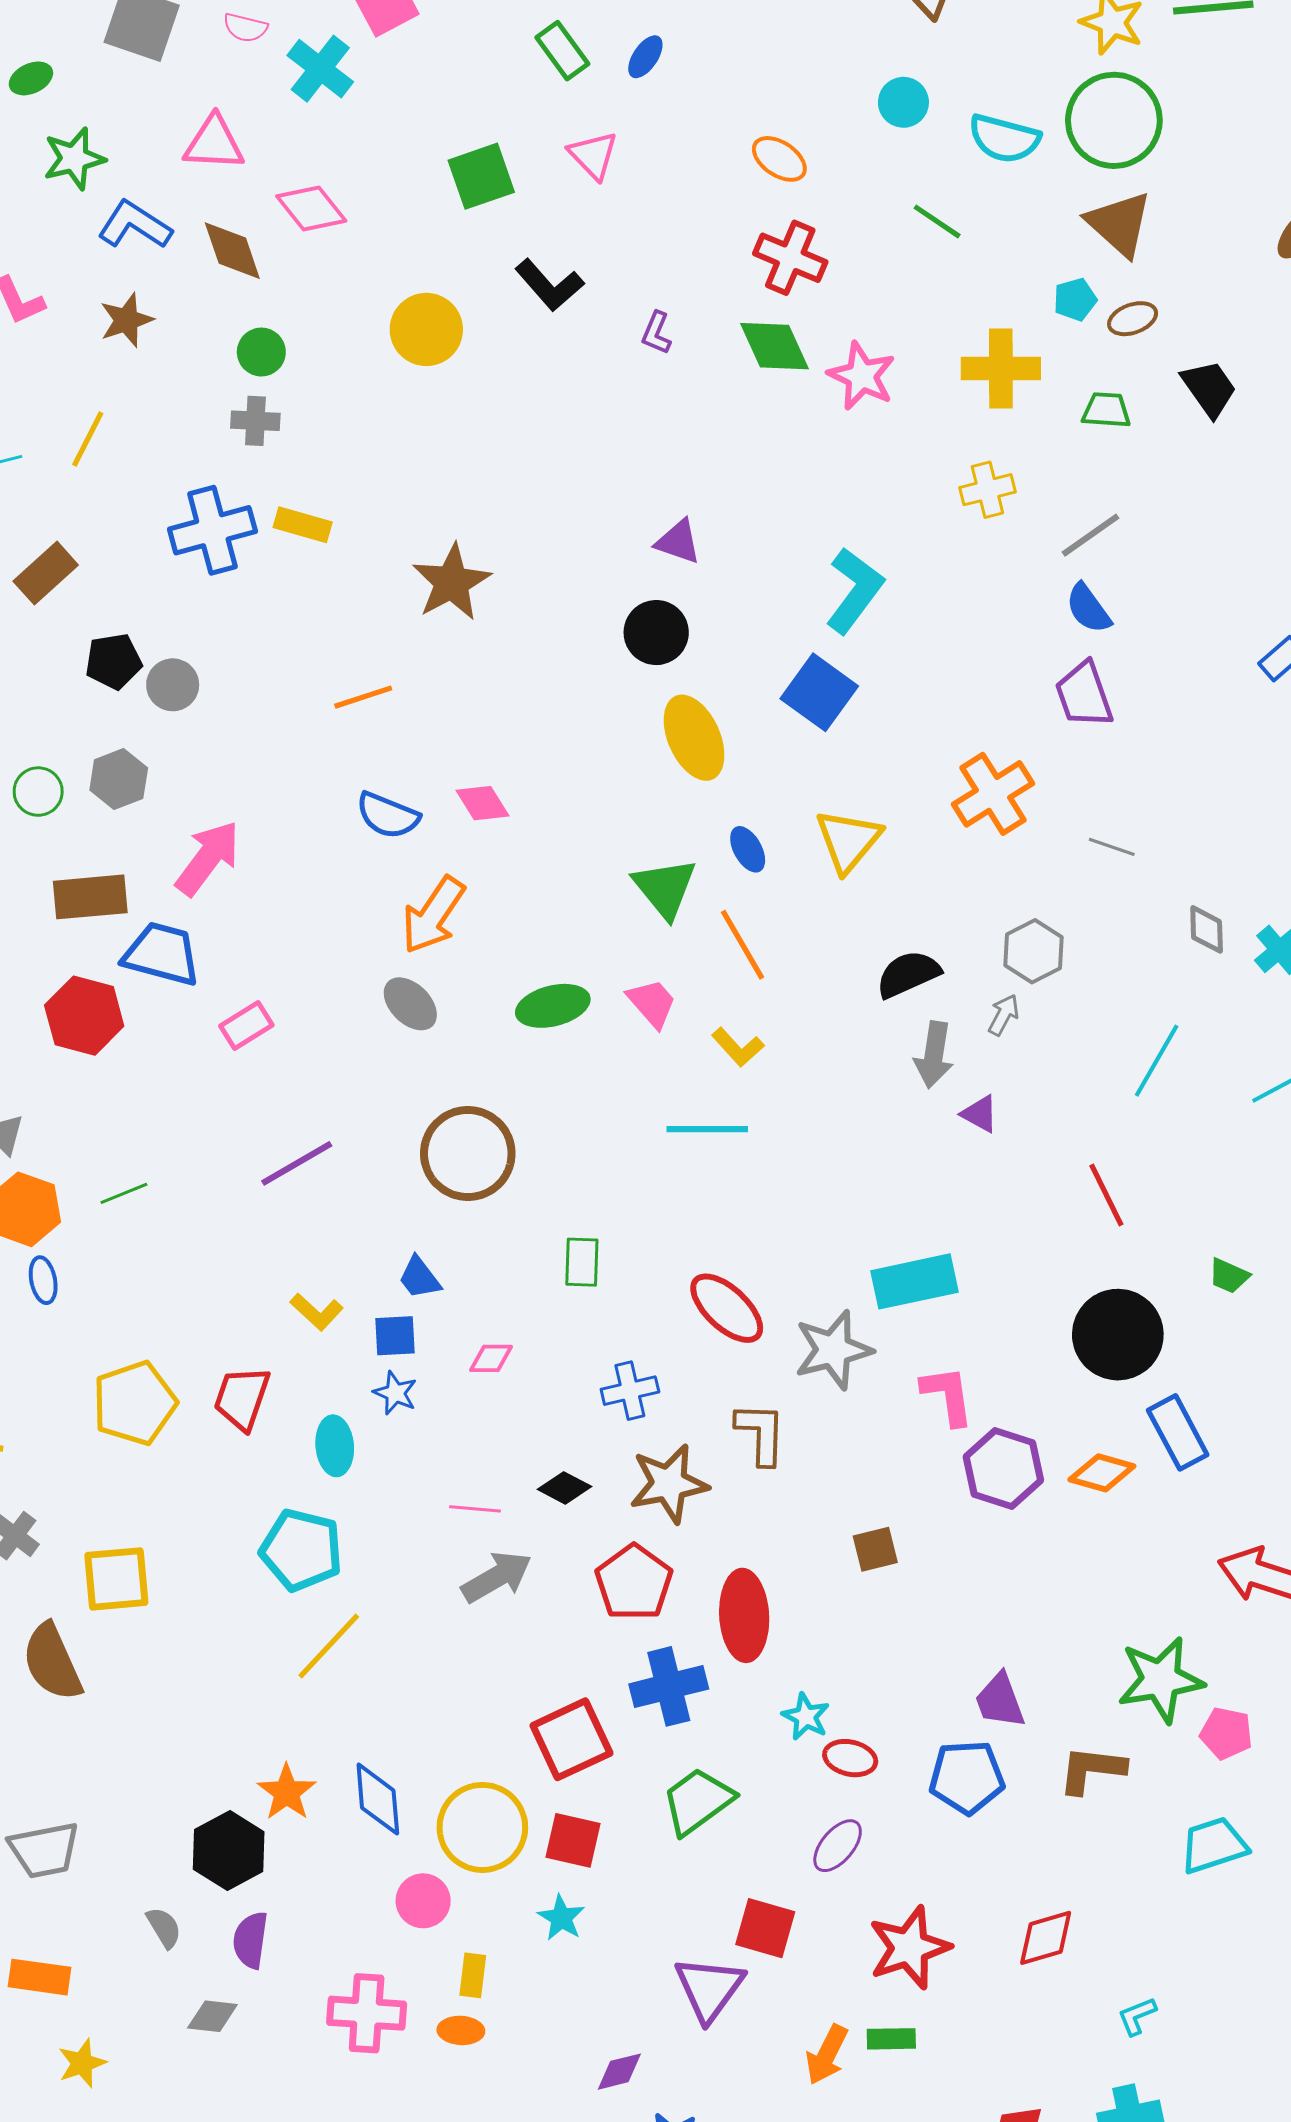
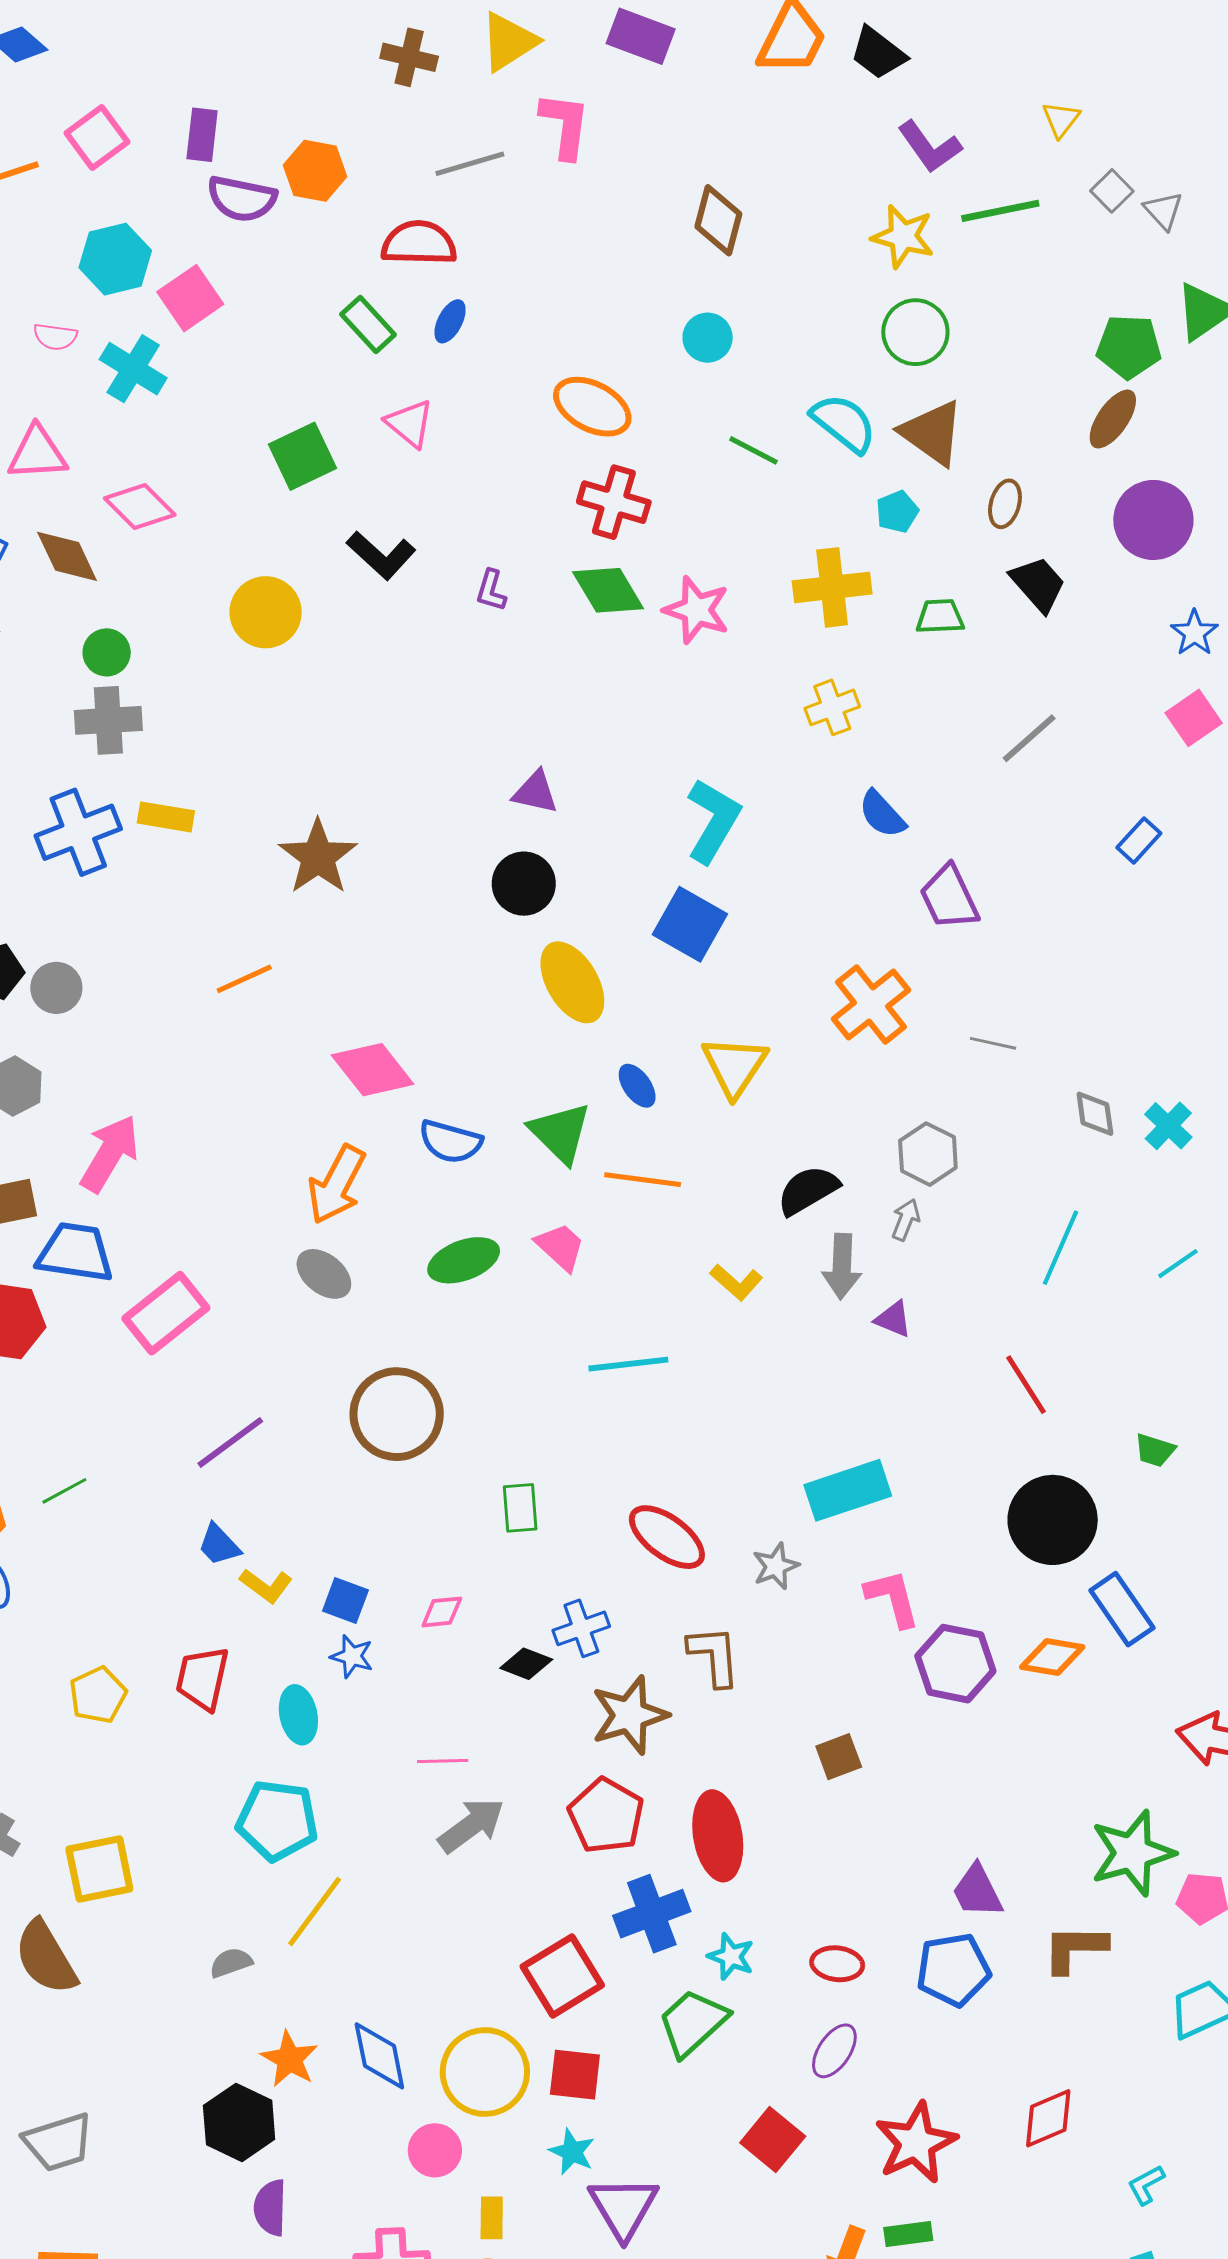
green circle: (1114, 120) -> (915, 332), size x0.7
cyan semicircle: (1004, 138) -> (844, 423), moved, turned -150
orange ellipse: (779, 159) -> (592, 407), size x1.4
brown ellipse: (1133, 319) -> (1005, 504), moved, turned -48
gray cross: (255, 421) -> (108, 720), size x1.4
gray line: (1091, 535) -> (1029, 738), moved
blue semicircle: (1088, 608) -> (882, 814), moved
pink diamond: (483, 803) -> (373, 1070), size x1.5
blue semicircle: (388, 815) -> (450, 1142), moved
orange line: (743, 945) -> (643, 1180), turned -46
pink rectangle: (246, 1025) -> (166, 1313), size x1.6
yellow L-shape: (738, 1047) -> (736, 1282), moved
blue trapezoid: (419, 1278) -> (219, 1545), moved
blue square: (395, 1336) -> (345, 1601), turned 30
gray star: (833, 1350) -> (776, 1566), size x0.6
yellow pentagon: (135, 1403) -> (98, 1695), size x0.7
black diamond: (564, 1488) -> (526, 1664), moved
cyan star: (806, 1717) -> (731, 1957), moved
gray semicircle: (164, 1928) -> (231, 1963), moved, turned -72
red square: (765, 1928) -> (773, 2140), turned 30
purple triangle: (709, 1989) -> (623, 2207), moved

